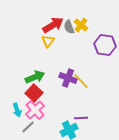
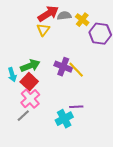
yellow cross: (81, 25) -> (82, 20), moved
gray semicircle: (69, 27) -> (64, 16), turned 104
cyan arrow: (17, 110) -> (12, 75), moved

